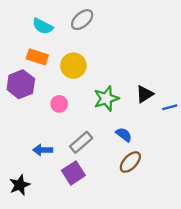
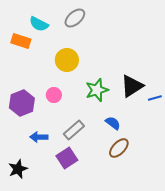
orange rectangle: (37, 57) -> (21, 41), moved
purple hexagon: (21, 84) -> (22, 103), moved
black triangle: (145, 94) -> (132, 86), size x1.4

